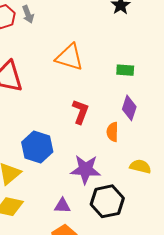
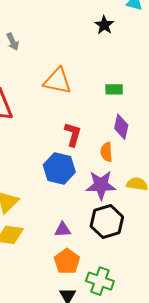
blue hexagon: (37, 147) -> (59, 169), moved
purple star: (85, 169) -> (101, 185), moved

